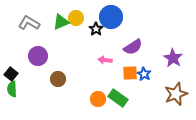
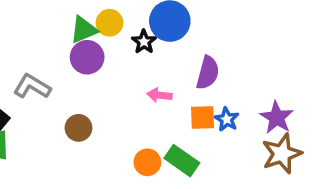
gray L-shape: (29, 23) -> (32, 87), moved
purple semicircle: (133, 47) -> (208, 73), turned -42
purple circle: (38, 56) -> (87, 57), moved
purple star: (173, 58) -> (277, 118), moved

